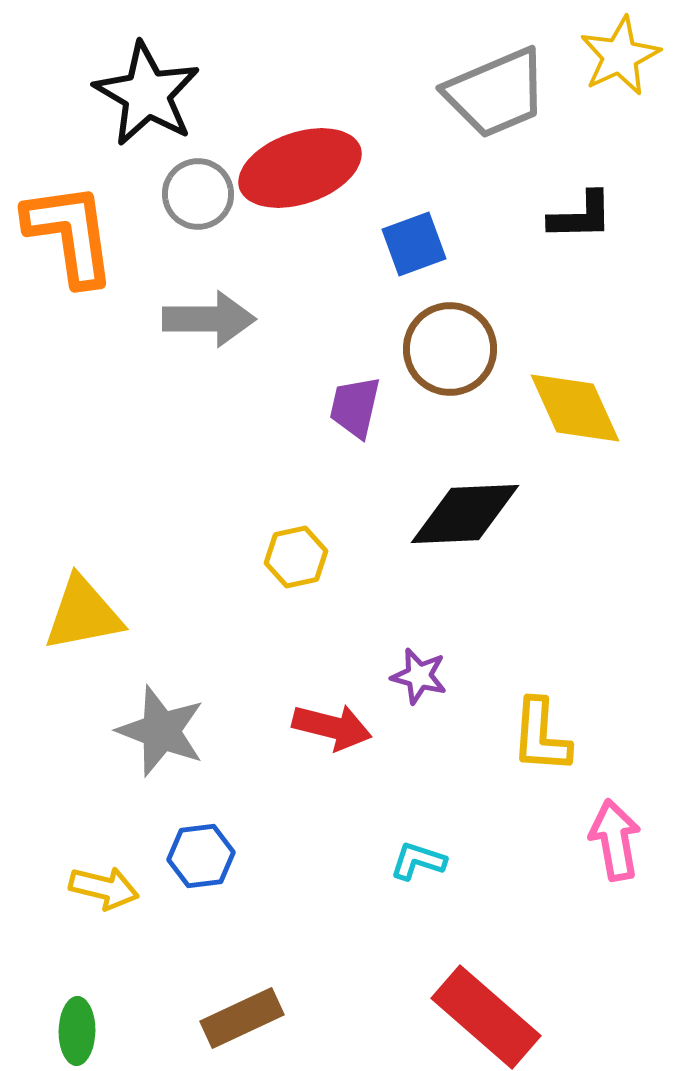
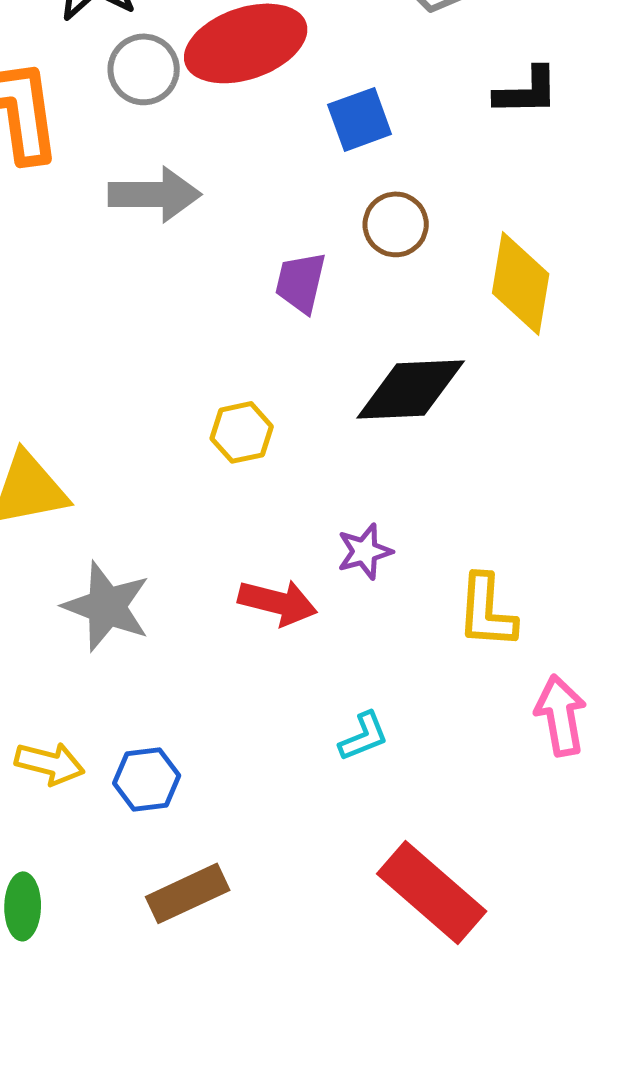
brown circle: (450, 349) -> (396, 224), size x0.7
yellow diamond: (575, 408) -> (521, 283), turned 34
purple star: (419, 676) -> (365, 551), turned -30
blue hexagon: (201, 856) -> (147, 779), moved
cyan L-shape: (418, 861) -> (364, 736), turned 140

